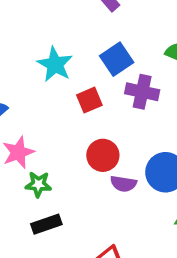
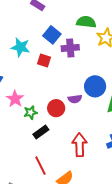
red square: (89, 100) -> (44, 61), turned -32
red circle: (103, 155) -> (56, 108), moved

